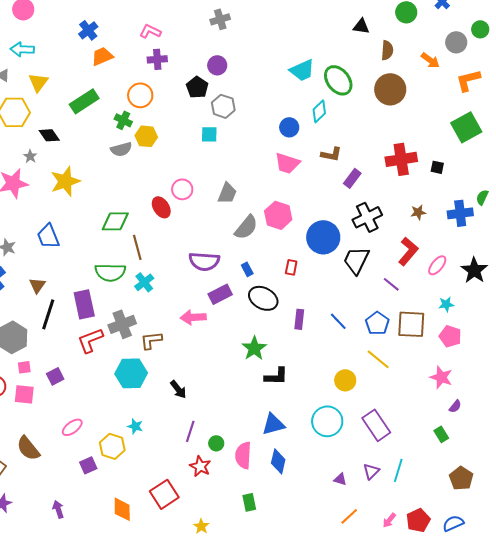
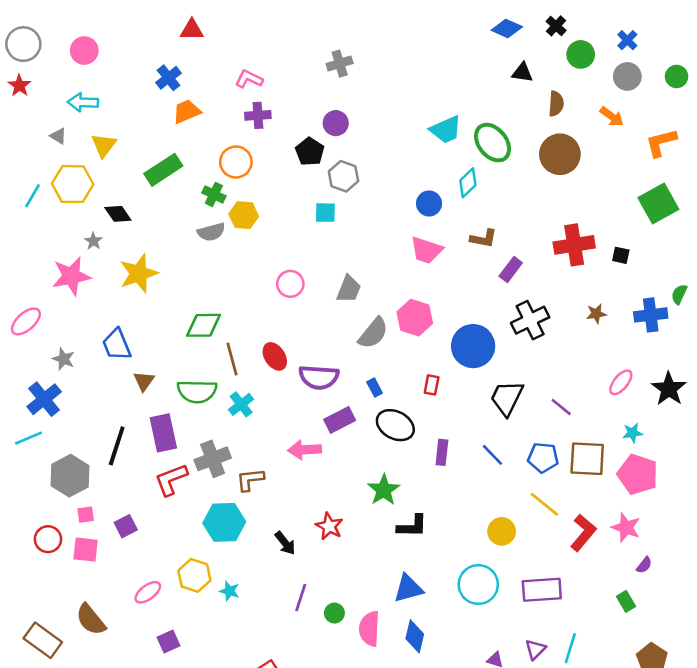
gray circle: (456, 42) -> (627, 76), moved
red ellipse: (161, 207) -> (275, 356), moved
red L-shape: (408, 251) -> (583, 533), moved
black trapezoid: (356, 260) -> (507, 398), moved
brown triangle: (37, 285) -> (144, 381), moved
blue pentagon: (377, 323) -> (543, 458), turned -30
pink pentagon: (450, 336) -> (638, 474), size x1.4
purple rectangle: (376, 425) -> (542, 590), turned -60
yellow hexagon: (112, 446) -> (194, 575), moved
red star: (200, 466) -> (329, 526), moved

